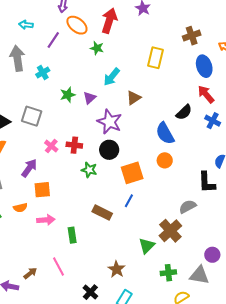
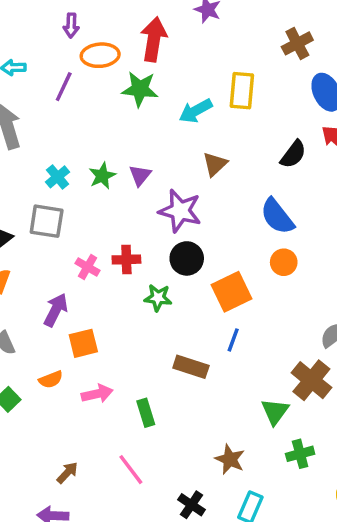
orange ellipse: (77, 25) -> (100, 55), turned -35
green star: (97, 48) -> (140, 89), size x1.5
cyan cross: (43, 73) -> (58, 177), moved
cyan arrow: (112, 77) -> (196, 111), moved, turned 30
black semicircle: (184, 112) -> (293, 154), moved
brown arrow: (30, 273) -> (67, 473), moved
green cross: (168, 273) -> (300, 454), moved

